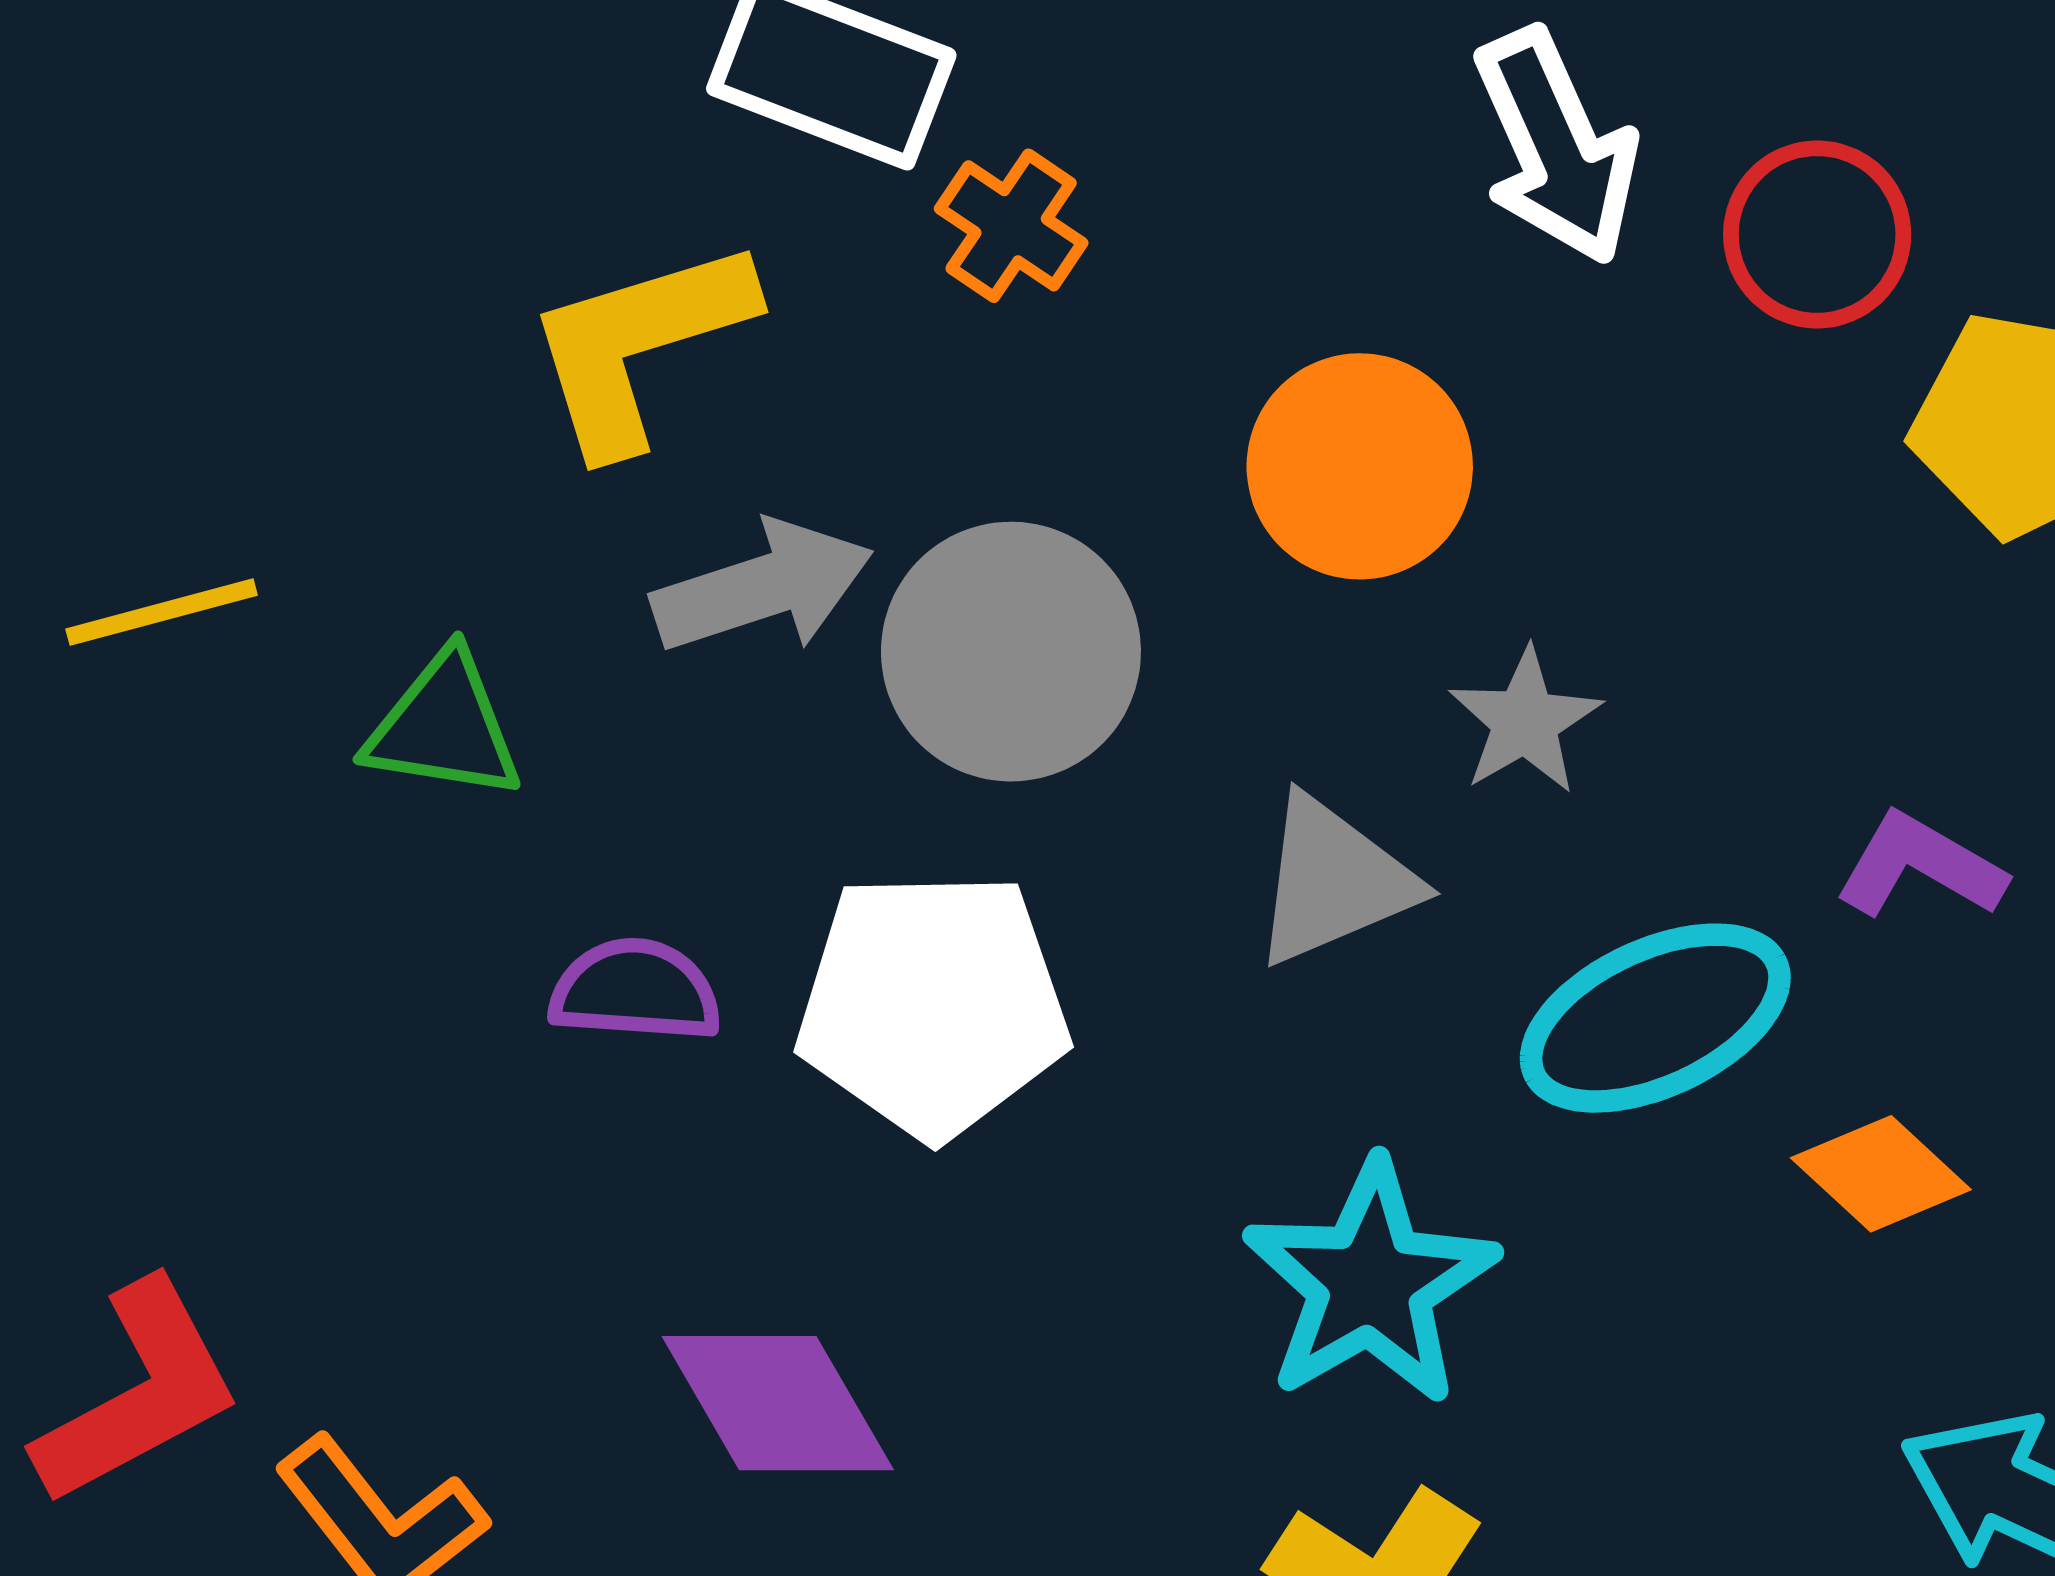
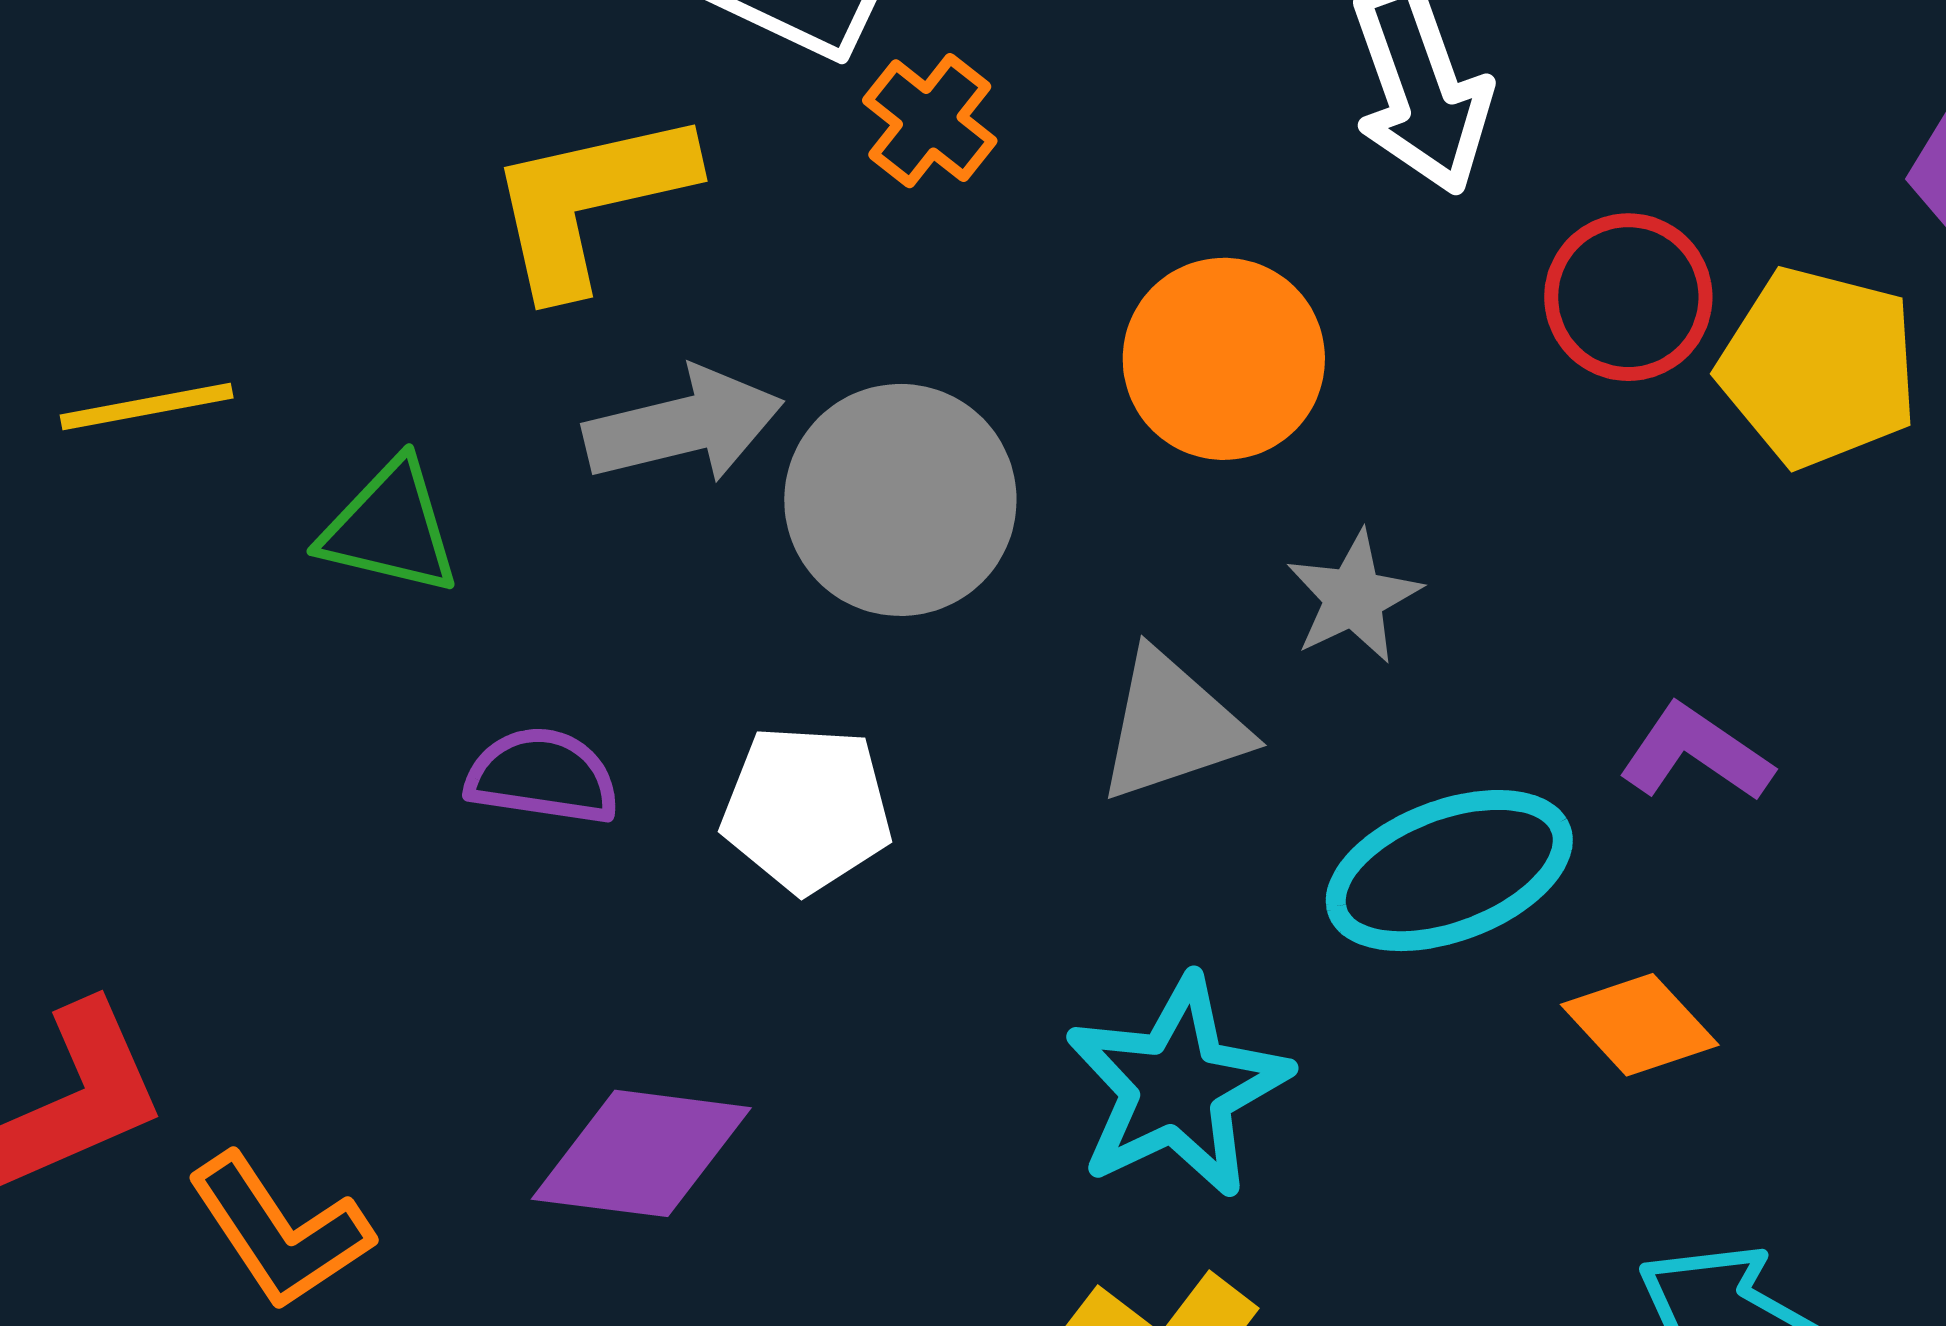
red circle: (1817, 234) -> (1628, 297), moved
white pentagon: (933, 1004) -> (807, 809), size x0.7
purple diamond: (778, 1403) -> (641, 1153), turned -57

